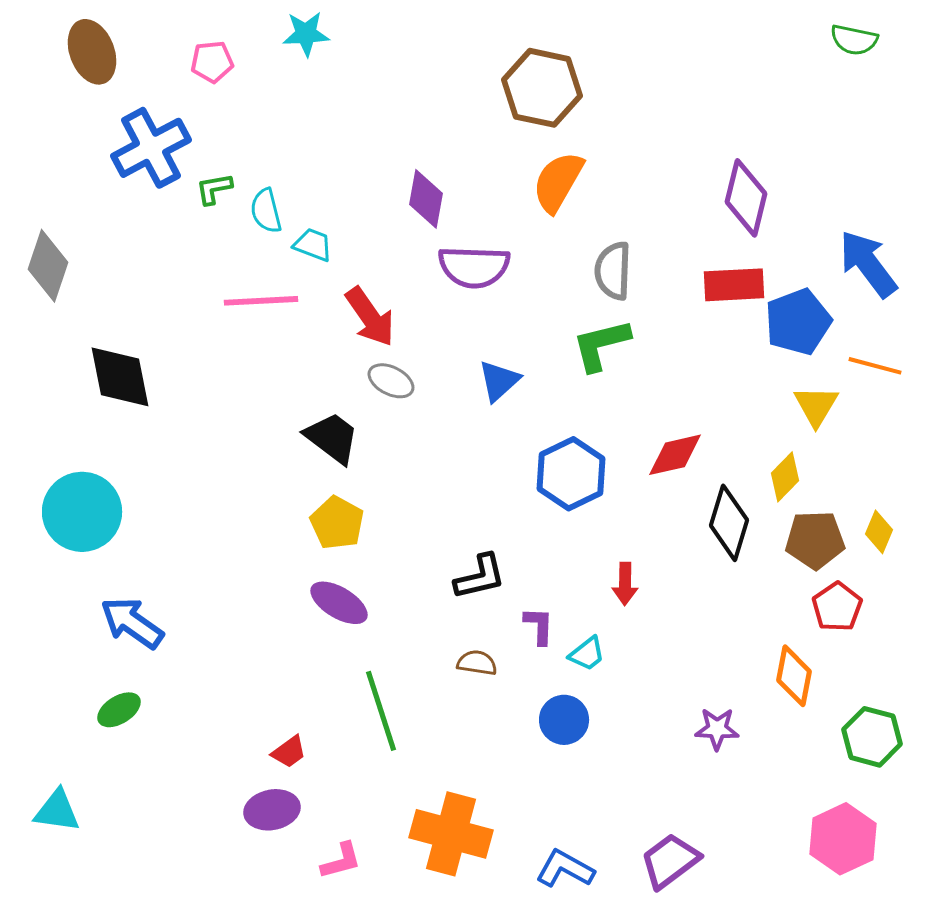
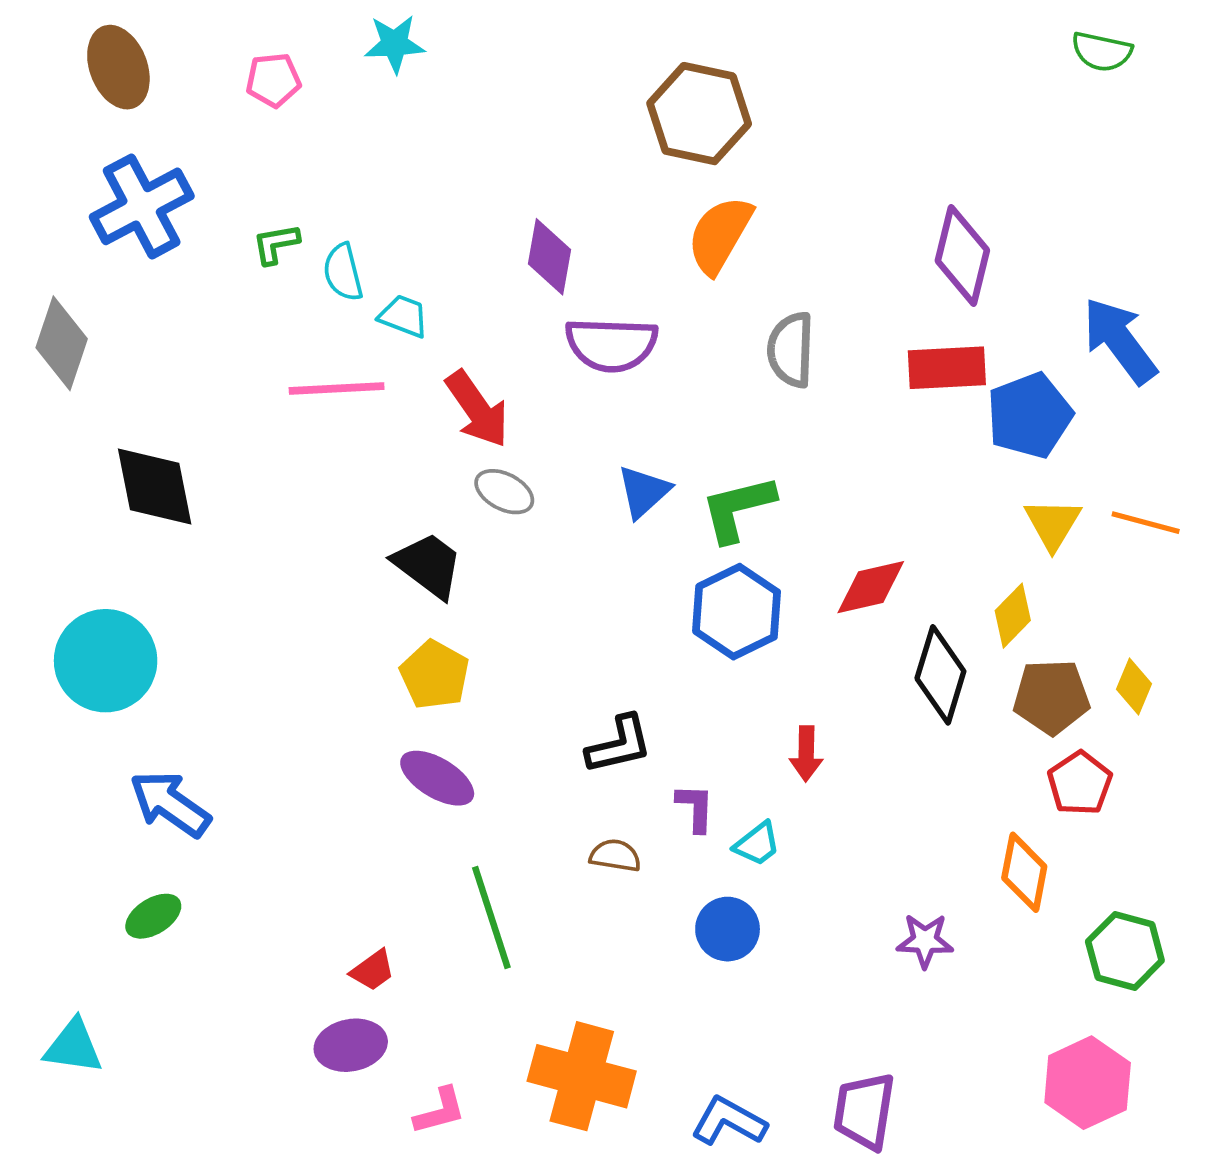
blue cross: (151, 148) -> (142, 206), moved
green L-shape: (601, 345) -> (738, 508), moved
orange line: (875, 366) -> (1146, 523), moved
purple trapezoid: (670, 861) -> (864, 1111), turned -44

